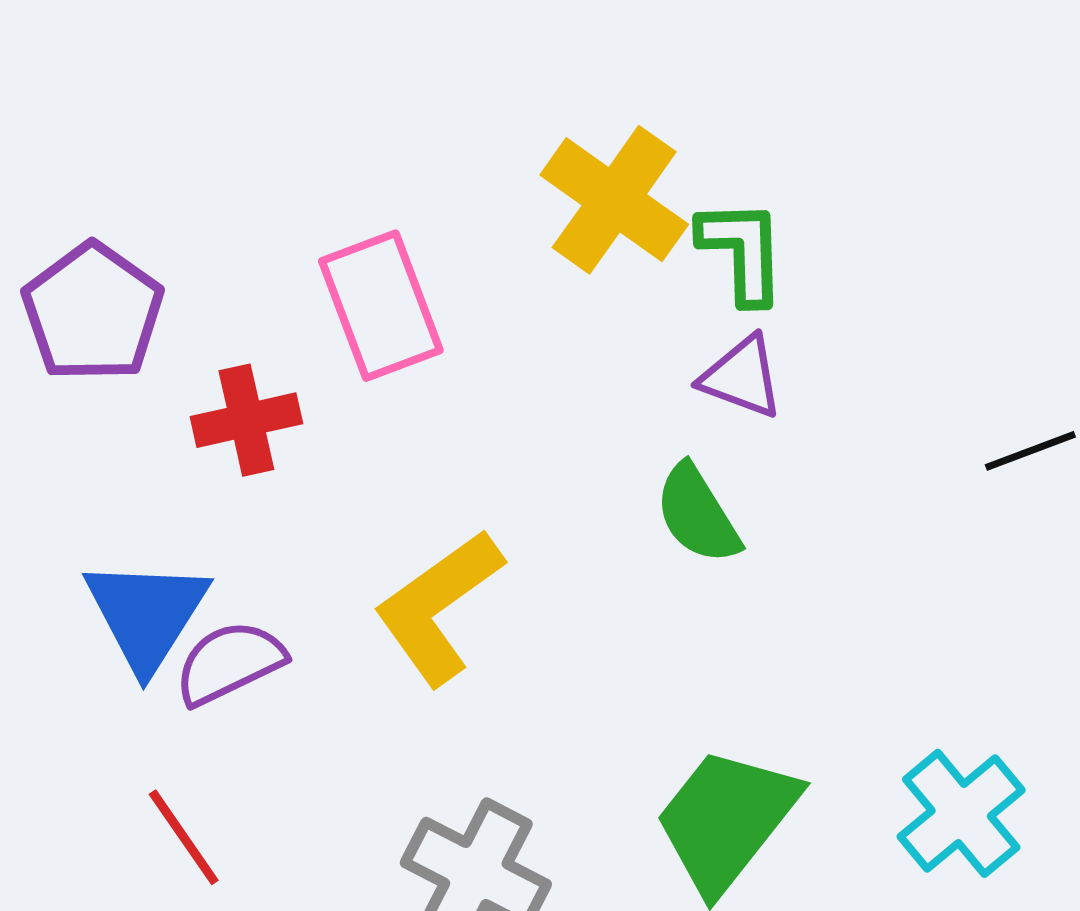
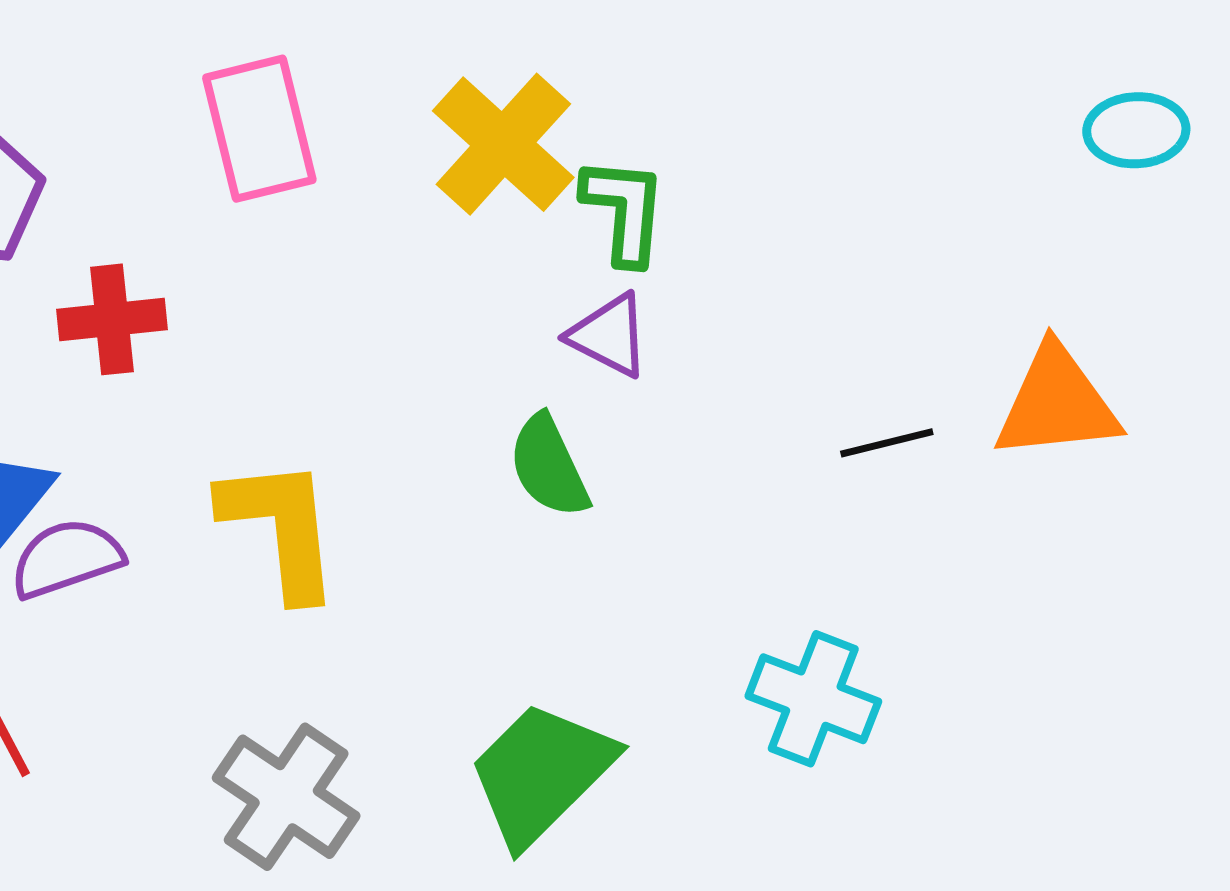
pink rectangle: (381, 306) -> (259, 129), moved
yellow L-shape: (439, 607) -> (281, 528), turned 113
cyan cross: (961, 813) -> (813, 699), moved, turned -36

